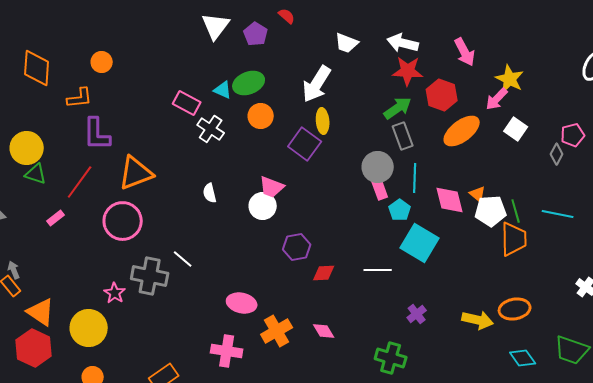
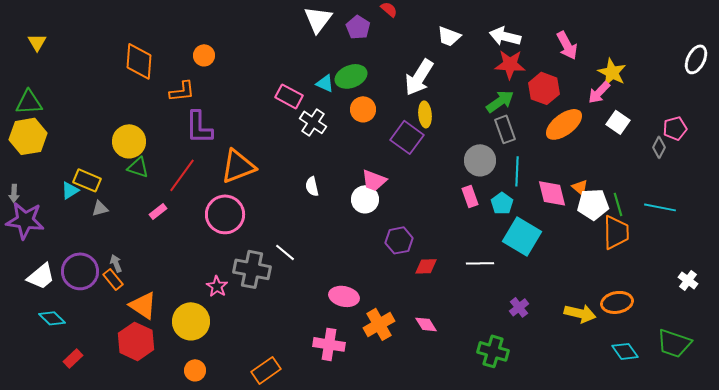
pink rectangle: (380, 189) -> (470, 196), moved

